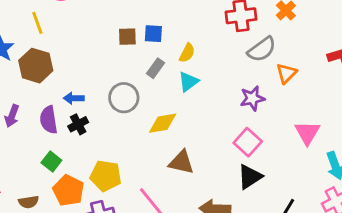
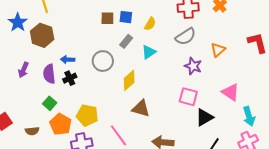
gray semicircle: (262, 49) -> (186, 37), moved
yellow semicircle: (187, 53) -> (150, 24), moved
purple star: (252, 98) -> (193, 66), turned 30
yellow diamond: (163, 123) -> (129, 80), turned -35
pink triangle: (307, 133) -> (231, 92), turned -30
pink square: (248, 142) -> (188, 97), turned -30
black triangle: (250, 177) -> (204, 117), moved

